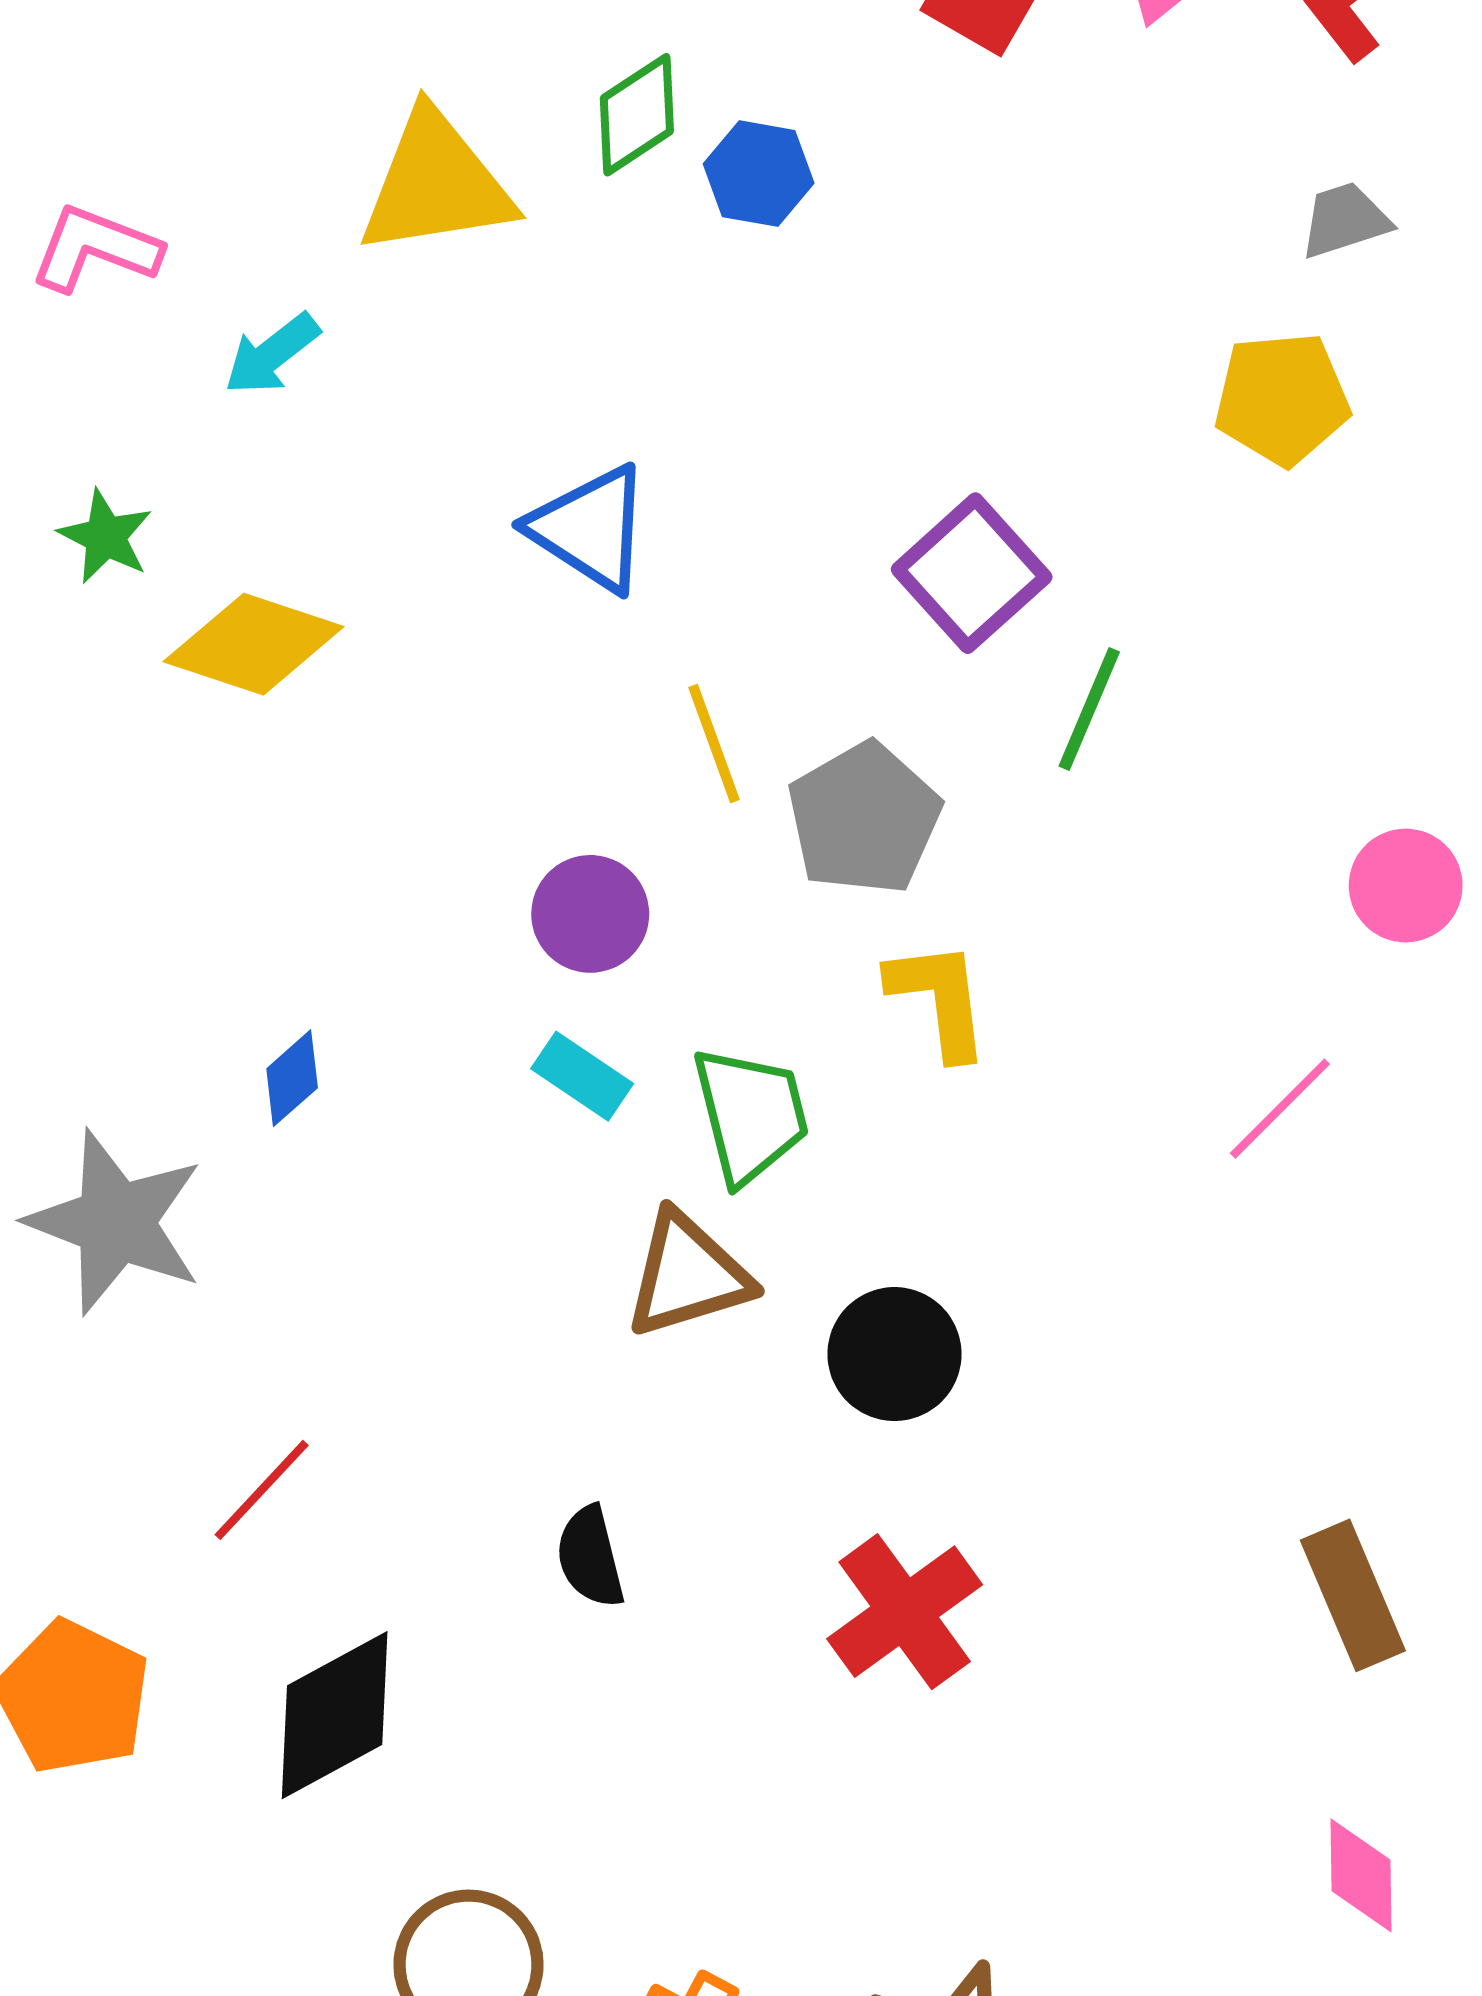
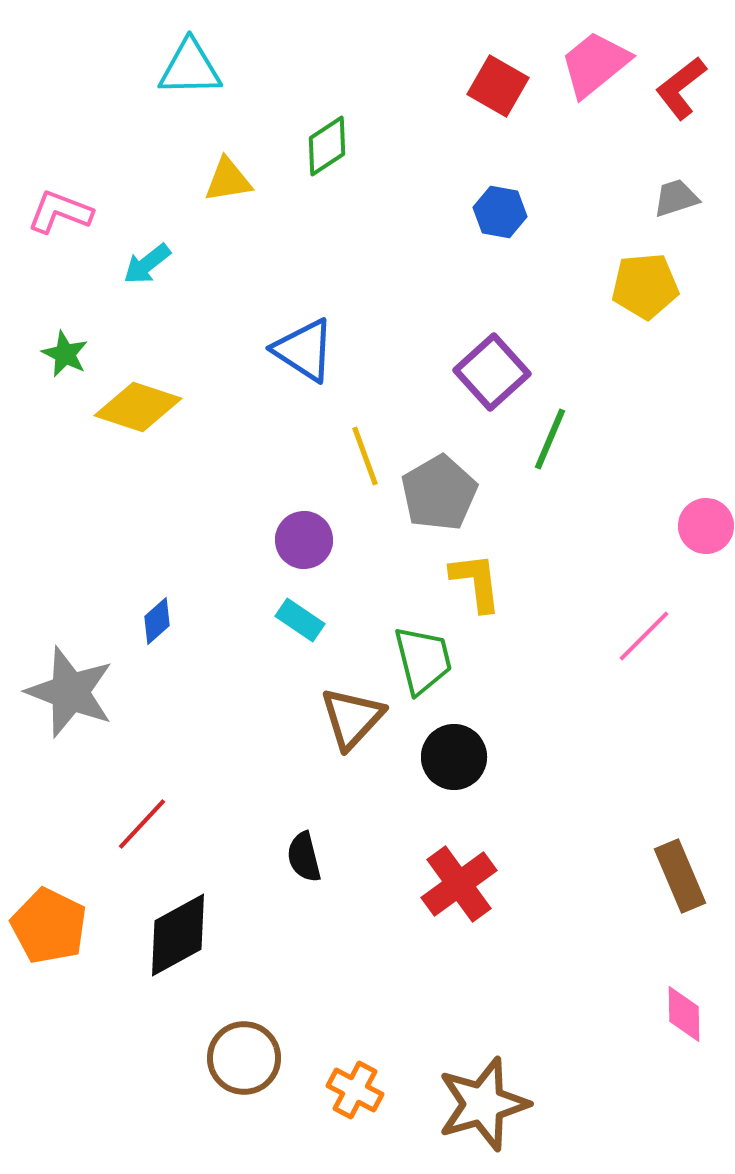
blue hexagon: (759, 174) -> (500, 212), moved
yellow triangle: (436, 184) -> (228, 180), size x0.6
green trapezoid: (750, 1115) -> (423, 660), moved
brown triangle: (688, 1275) -> (352, 718), turned -30

